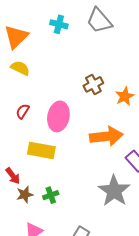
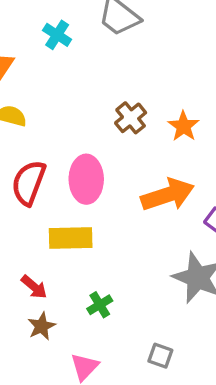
cyan cross: (59, 24) -> (57, 35), turned 30
red semicircle: (23, 111) -> (29, 183), size x1.8
brown star: (25, 195) -> (41, 326), moved

